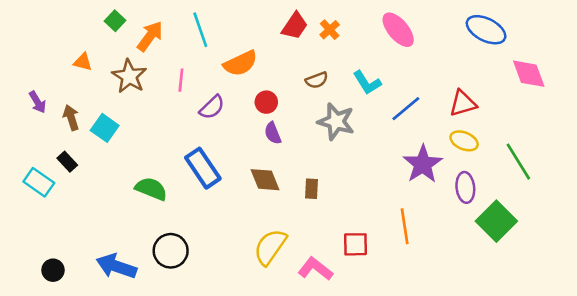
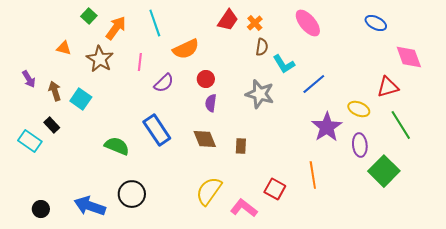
blue ellipse: (486, 30) -> (376, 23), size x0.7
brown semicircle: (317, 80) -> (262, 47), moved, turned -60
red triangle: (463, 103) -> (388, 87), moved
purple semicircle: (273, 133) -> (211, 103), turned 30
red square: (355, 244) -> (275, 189), turned 30

